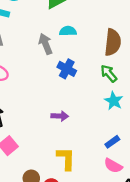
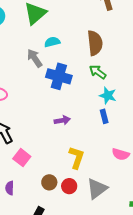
blue cross: (67, 69) -> (59, 76), size x1.4
blue rectangle: (112, 142) -> (104, 116), moved, turned -56
yellow L-shape: (66, 159) -> (77, 158), turned 30

